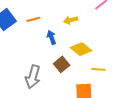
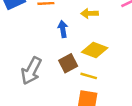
yellow diamond: (81, 49) -> (95, 50), turned -30
yellow line: (98, 69) -> (89, 76), moved

